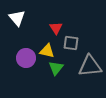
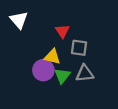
purple circle: (26, 58) -> (43, 70), moved
gray triangle: (90, 66) -> (85, 73), moved, size x0.7

